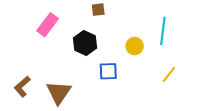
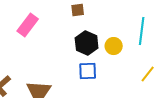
black hexagon: (85, 43) -> (87, 43), moved

